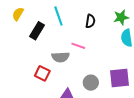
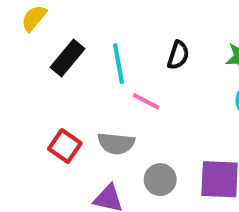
cyan line: (58, 16) -> (119, 64), moved
gray semicircle: (60, 57) -> (116, 143), moved

